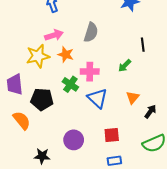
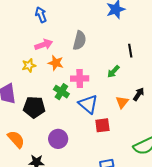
yellow star: (38, 56) -> (29, 65), size x0.6
black arrow: (150, 111) -> (139, 94), moved
orange semicircle: (22, 120) -> (16, 139), moved
red square: (112, 135) -> (102, 125), moved
purple circle: (74, 140) -> (58, 139), moved

